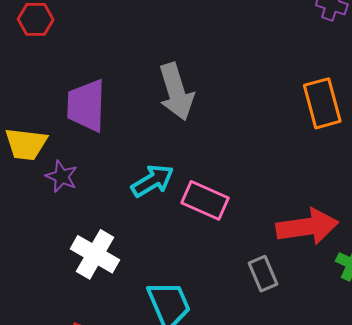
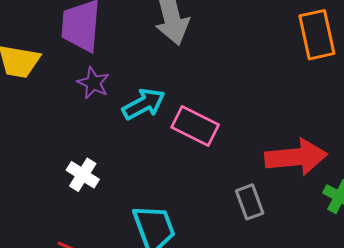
purple star: (62, 176) -> (93, 83), moved
white cross: (95, 254) -> (83, 175), size x0.7

